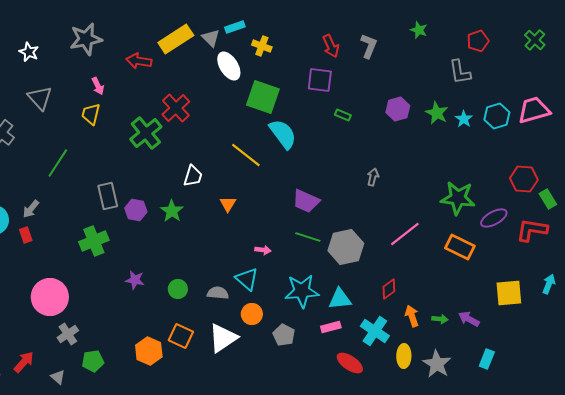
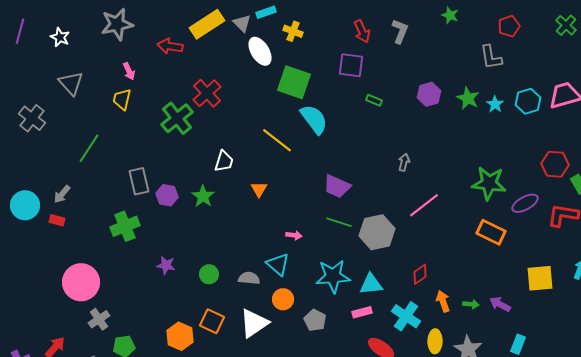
pink line: (405, 234) -> (424, 205), moved
red rectangle: (26, 235) -> (57, 220), turned -56

